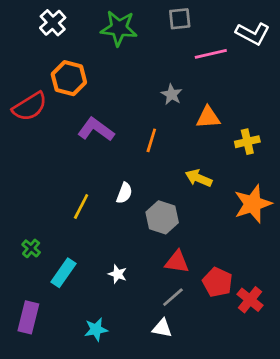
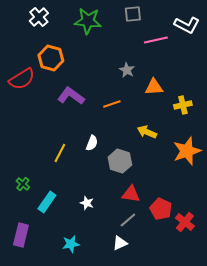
orange line: (151, 140) -> (112, 104), turned 54
white triangle: (162, 328) -> (120, 243), turned -35

